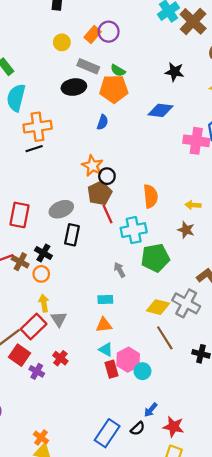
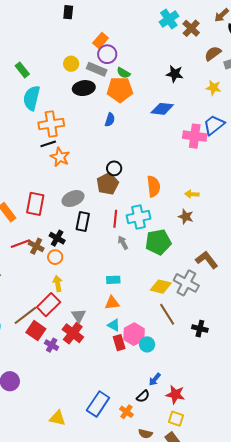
brown cross: (193, 21) -> (191, 28), size x0.7
purple circle: (109, 32) -> (107, 54), moved
yellow circle: (62, 42) -> (71, 64), moved
orange star: (92, 166) -> (60, 157), moved
red line: (108, 214) -> (115, 219), moved, turned 30
gray arrow: (120, 270) -> (123, 243), moved
gray triangle: (59, 319) -> (79, 316), moved
red cross: (60, 358) -> (73, 333), size x1.5
blue rectangle: (107, 433) -> (98, 404), moved
orange cross: (41, 437) -> (126, 412), moved

